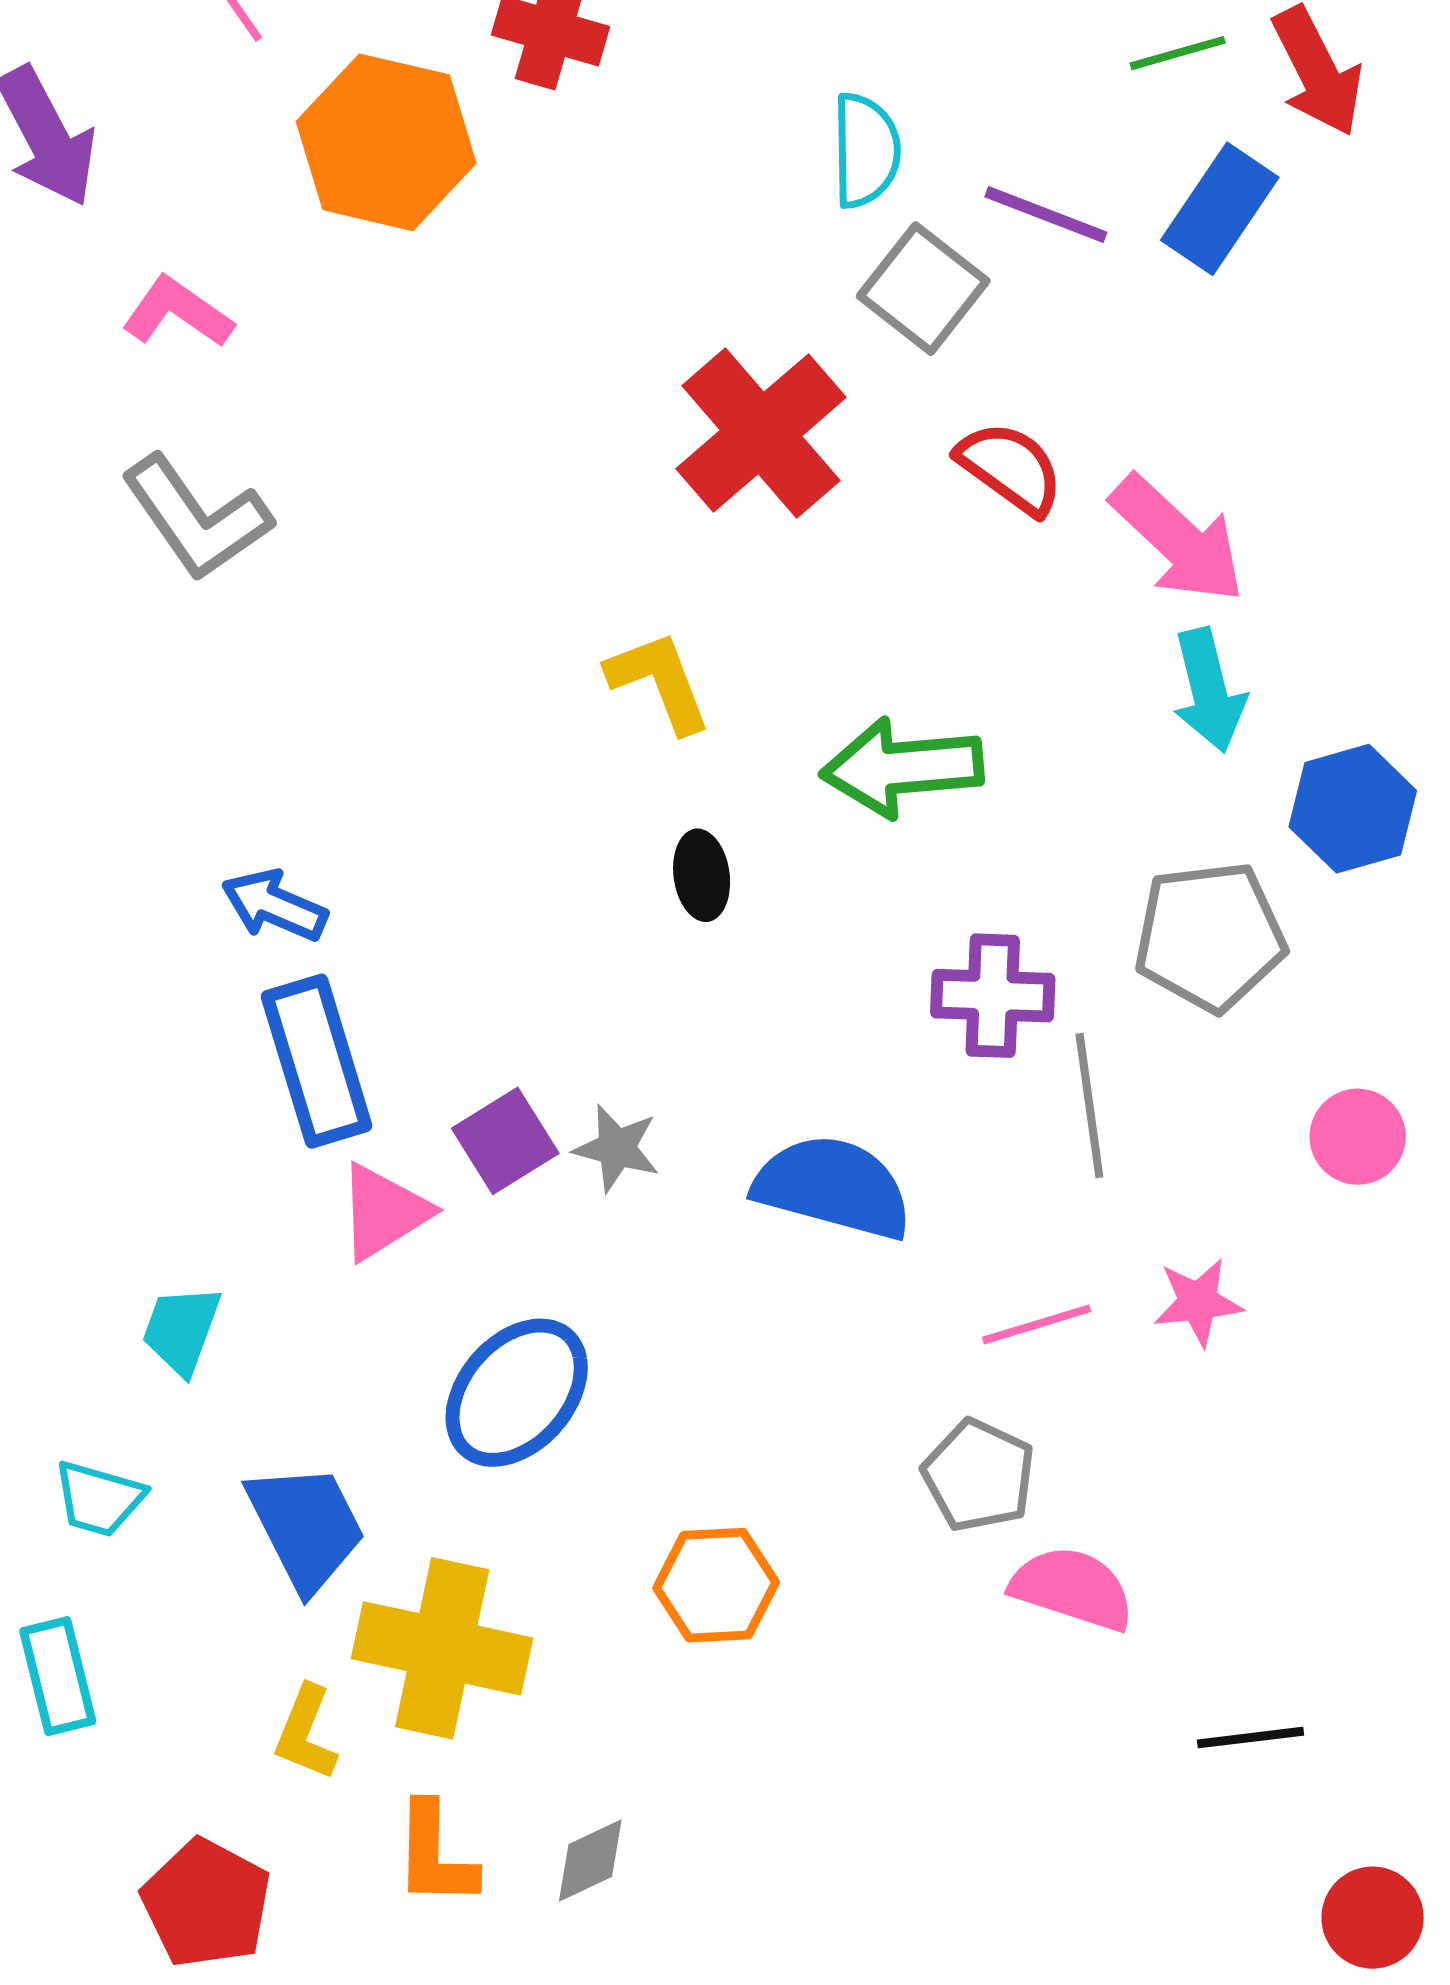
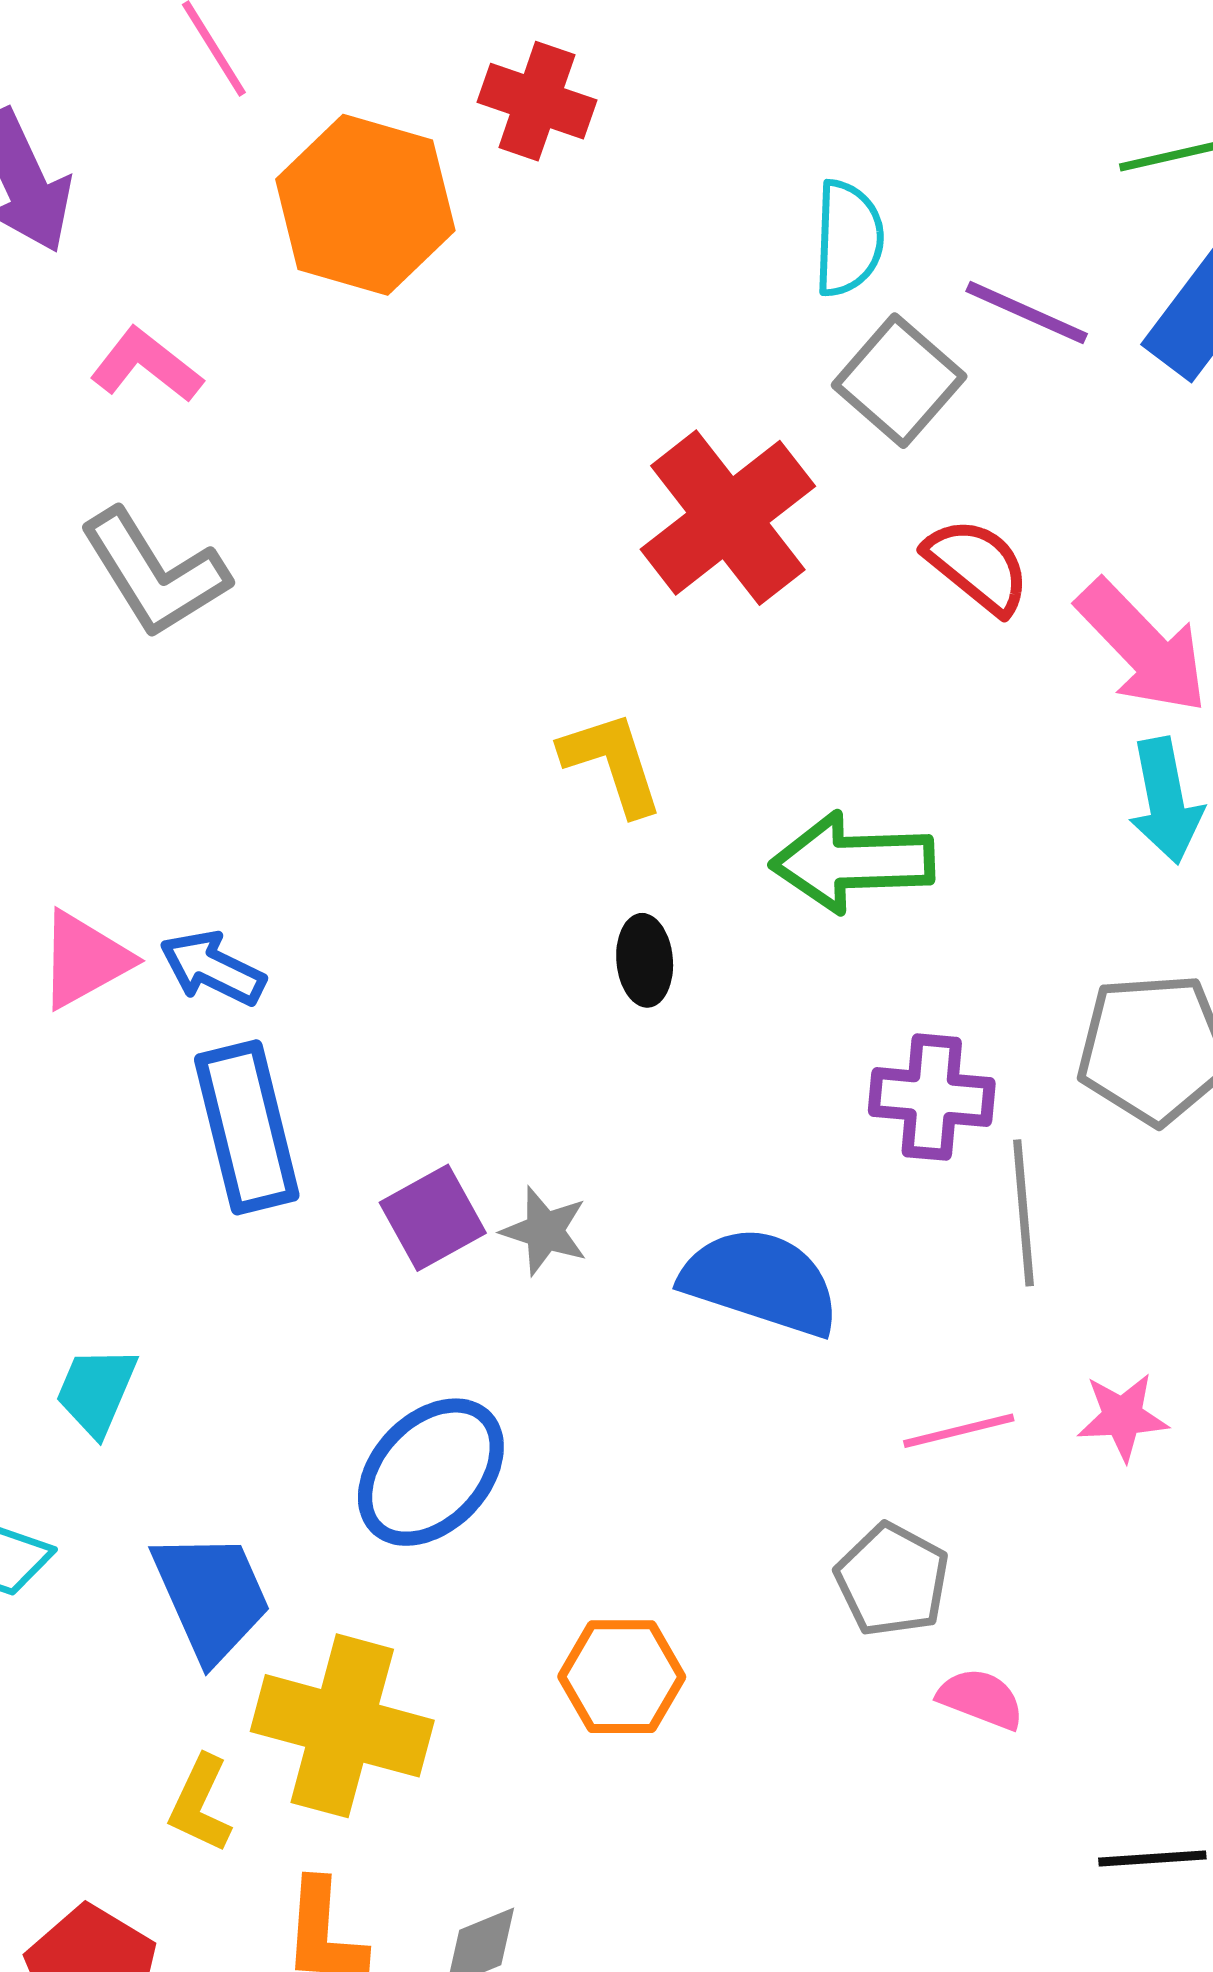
pink triangle: (384, 1212) -> (84, 960), moved
pink semicircle: (1072, 1588) -> (981, 1699), size x0.7

